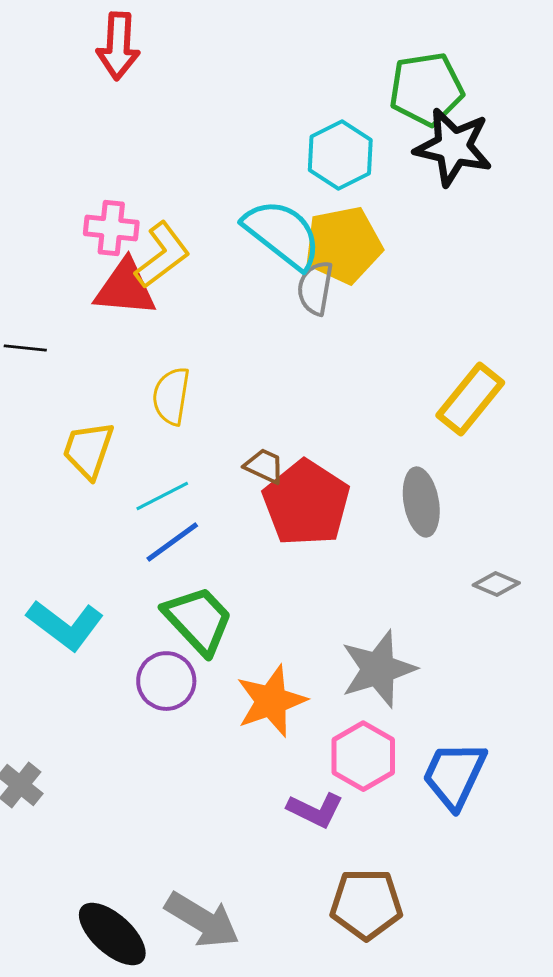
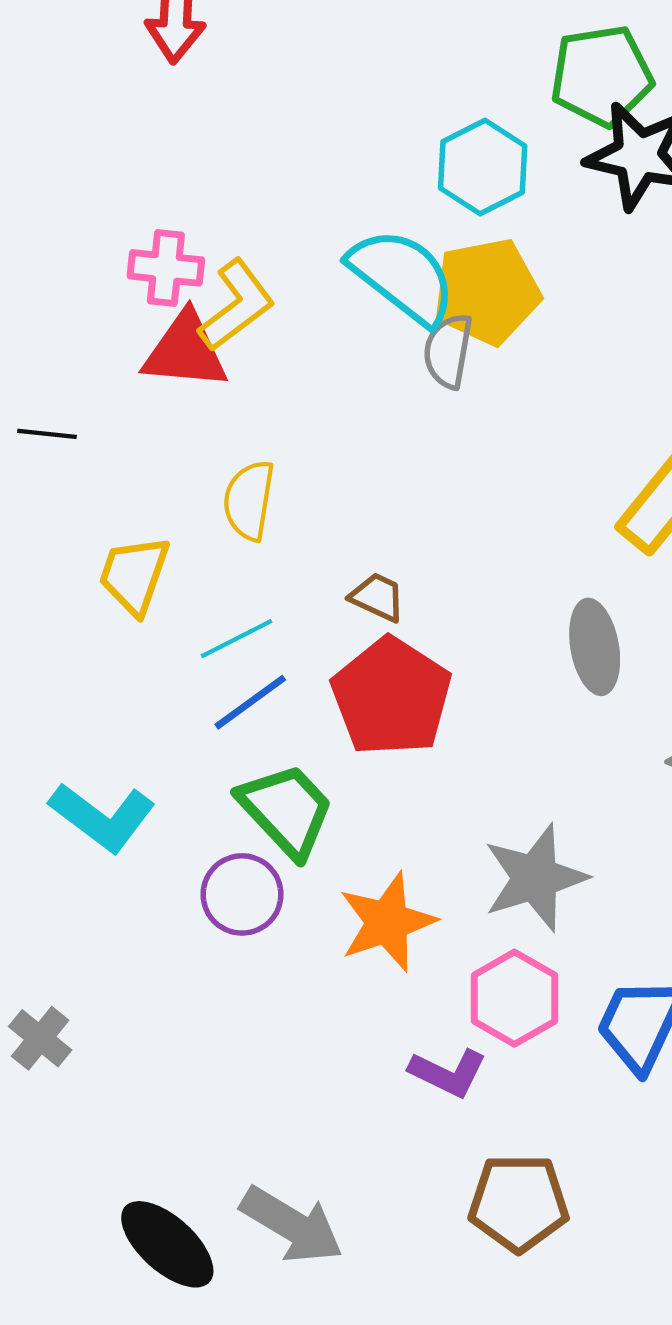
red pentagon: (306, 503) -> (391, 697), moved

